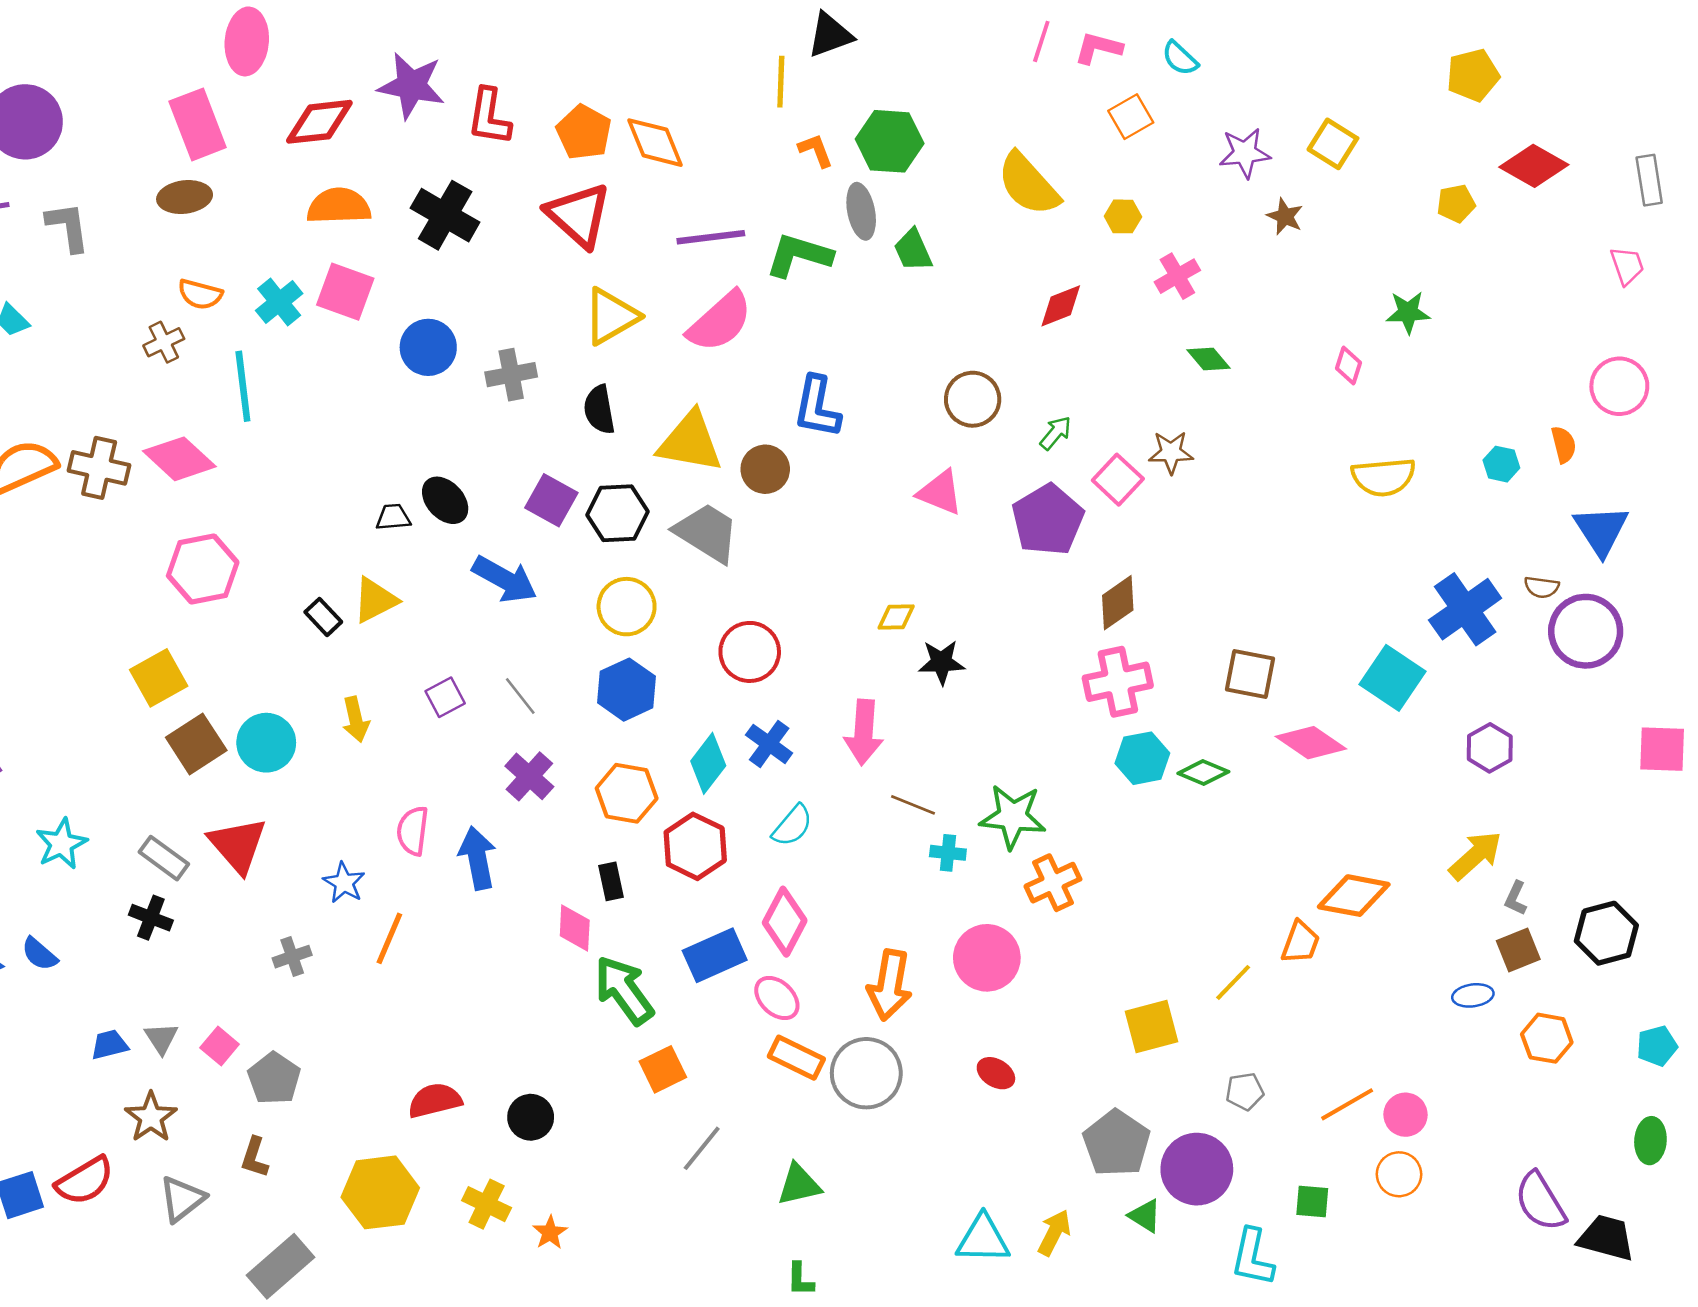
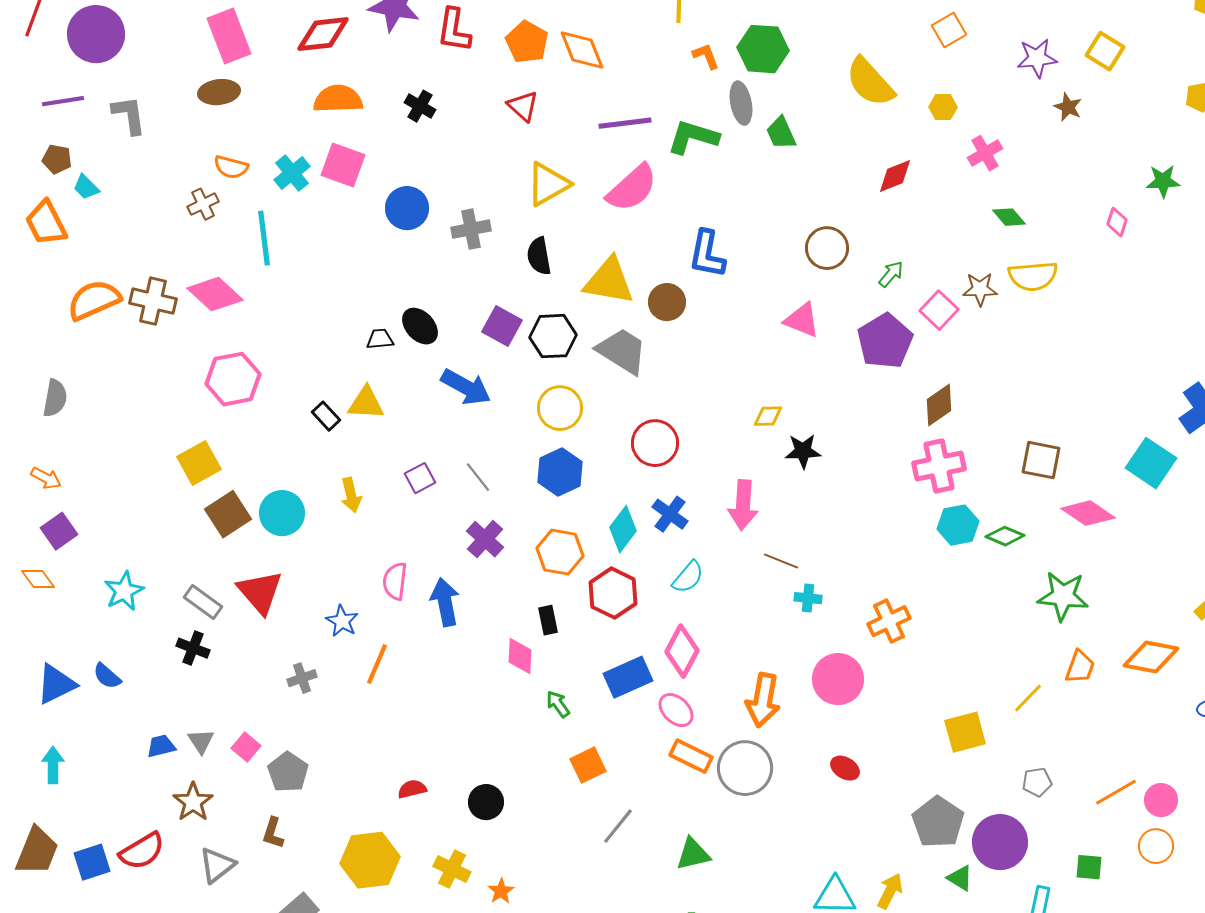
black cross: (445, 215) -> (420, 106), size x0.6
red triangle: (579, 215) -> (523, 106), size x0.6
yellow semicircle: (1383, 477) -> (1033, 276), moved
yellow triangle: (375, 600) -> (366, 403), turned 30
green star: (1013, 817) -> (1063, 596), moved
orange diamond: (1354, 896) -> (1151, 657), moved
green arrow: (624, 990) -> (558, 704), size x0.5
red semicircle: (435, 1100) -> (412, 789), size x0.7

